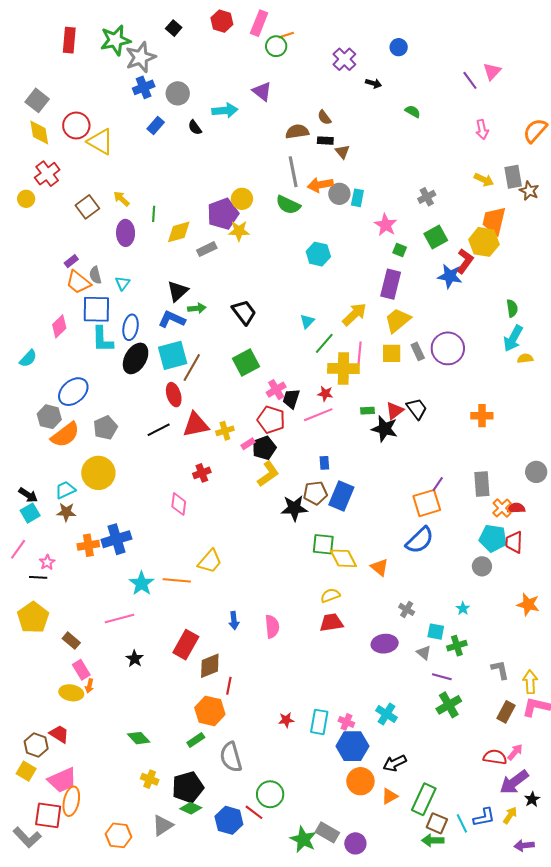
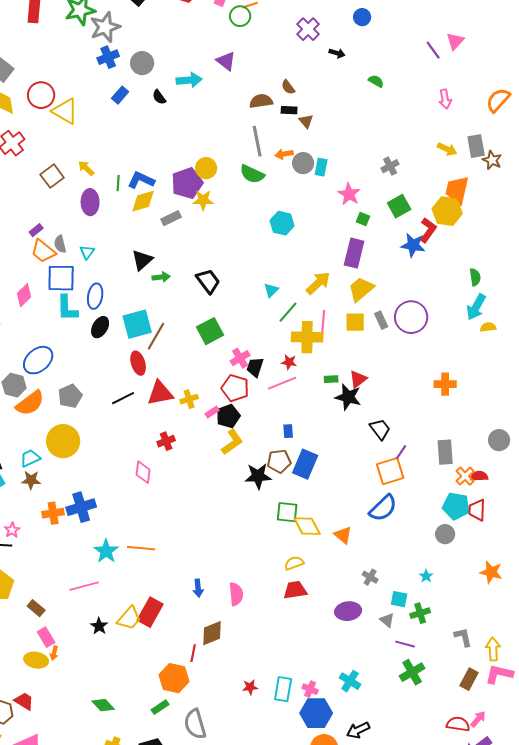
orange arrow: (320, 185) -> (284, 154), size x0.7
blue L-shape: (172, 319) -> (141, 180), moved
black ellipse: (136, 358) -> (100, 327), size x0.7
black trapezoid: (417, 409) -> (380, 429), moved
yellow trapezoid: (210, 561) -> (129, 618), moved
brown diamond: (210, 666) -> (212, 633), moved

